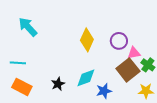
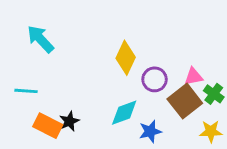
purple circle: (119, 41) -> (155, 79), moved
black star: (58, 84) -> (69, 121), moved
orange rectangle: (22, 87) -> (48, 126), moved

